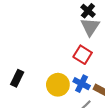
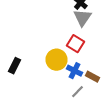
yellow circle: (58, 85) -> (56, 60), moved

